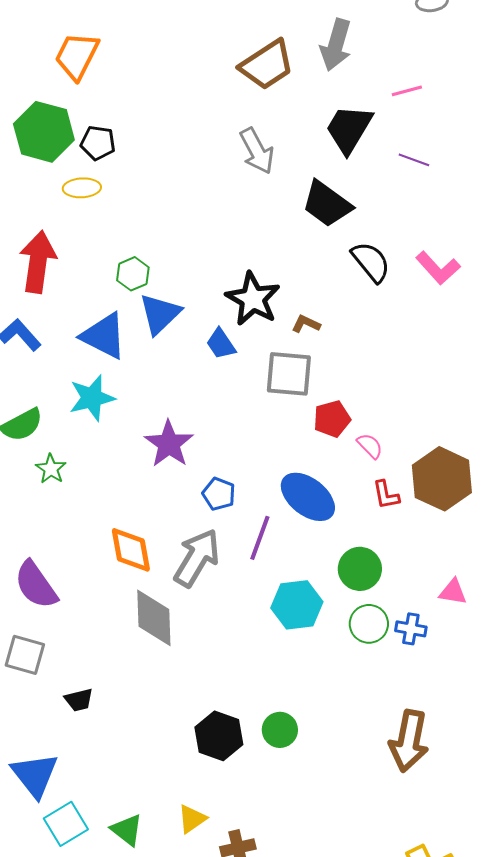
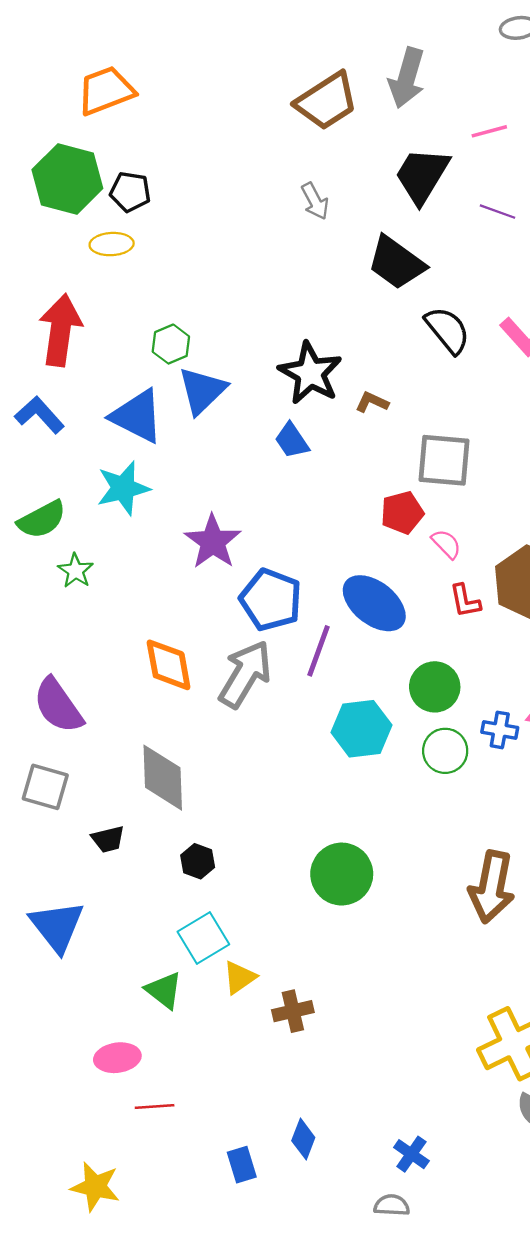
orange trapezoid: (77, 56) -> (106, 91), turned 42
gray arrow: (257, 151) -> (315, 201), size x0.7
blue trapezoid: (221, 344) -> (292, 441), moved
gray square: (289, 374) -> (444, 460), moved
blue pentagon: (219, 494) -> (271, 600), size x1.6
gray diamond: (154, 618) -> (163, 778), moved
blue cross: (411, 629) -> (500, 730), moved
green circle: (280, 730) -> (342, 874), size x1.5
black hexagon: (219, 736) -> (198, 861), moved, size x0.6
cyan square: (66, 824) -> (203, 938), moved

